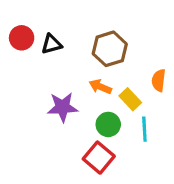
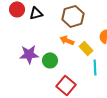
purple star: (63, 107) -> (29, 54), moved
green circle: (108, 124) -> (50, 60), moved

